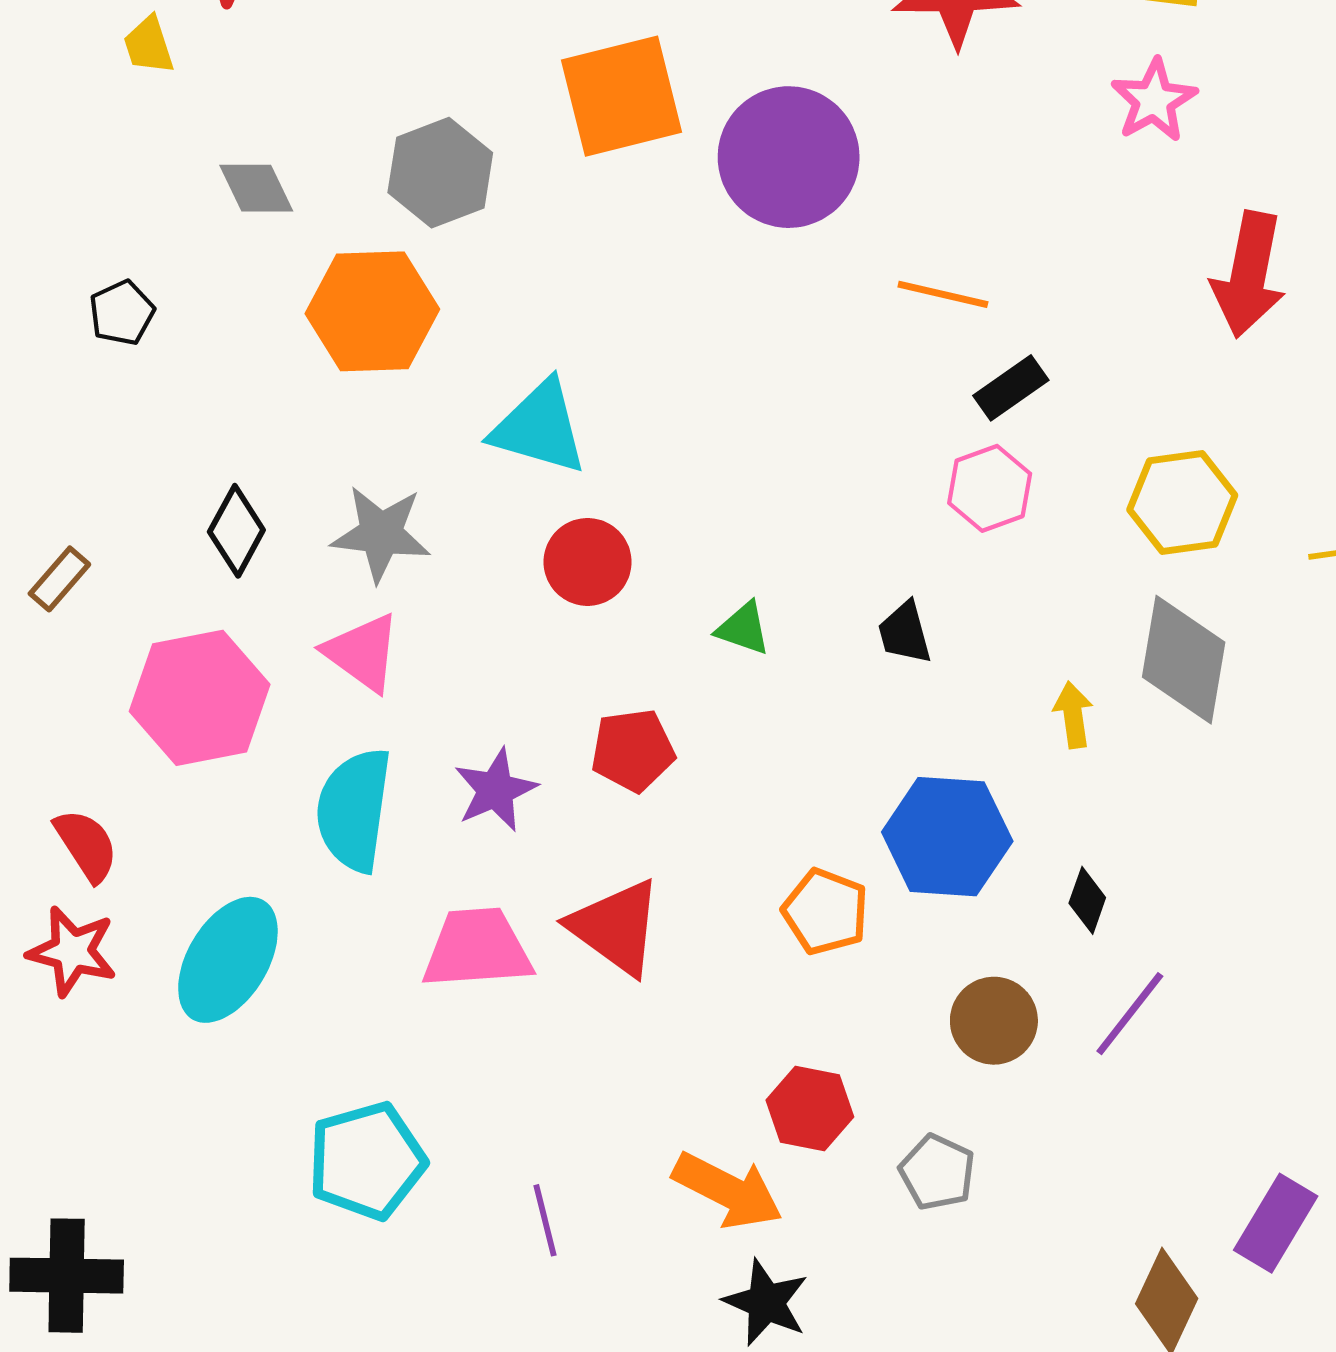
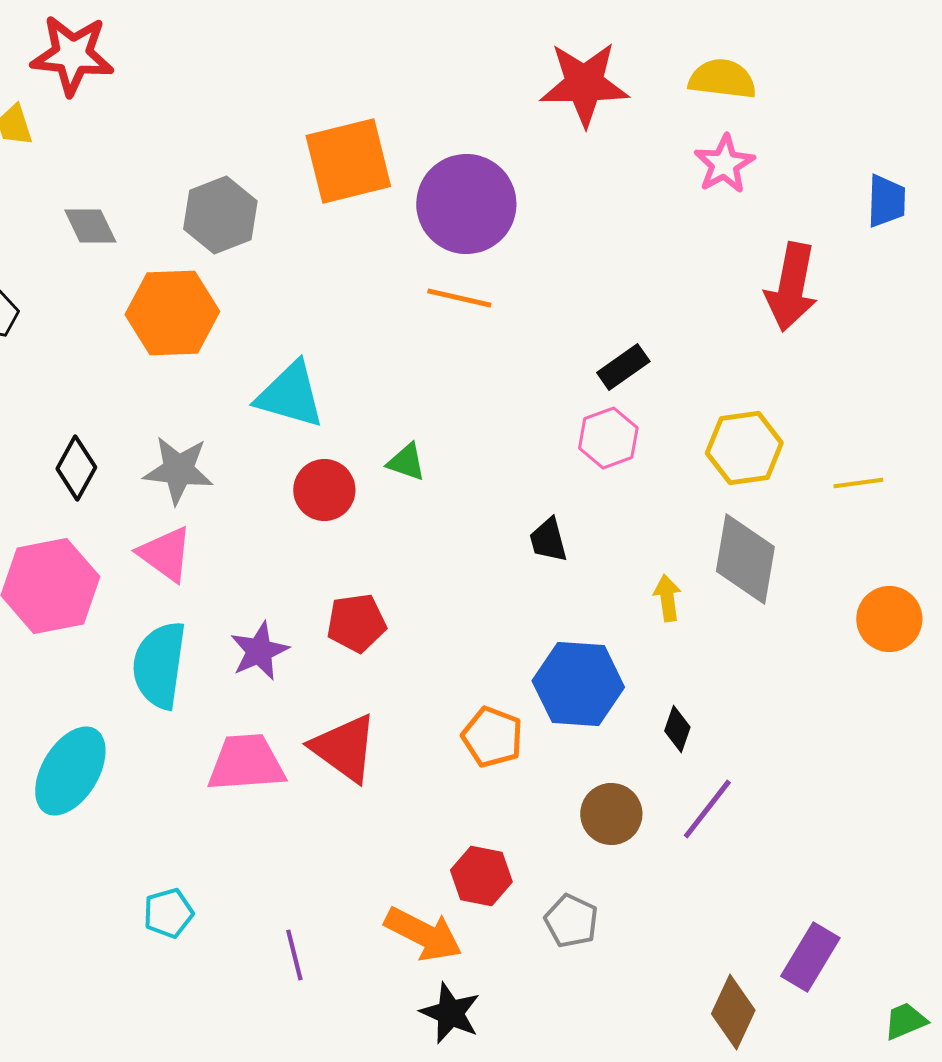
orange line: (943, 294) -> (459, 298), moved
green triangle: (743, 629) -> (406, 462), moved
cyan pentagon: (367, 1161) -> (168, 913), size x0.6

